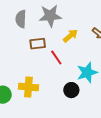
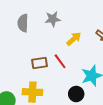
gray star: (50, 16) -> (53, 19), size x0.7
brown rectangle: (38, 44) -> (40, 63), moved

